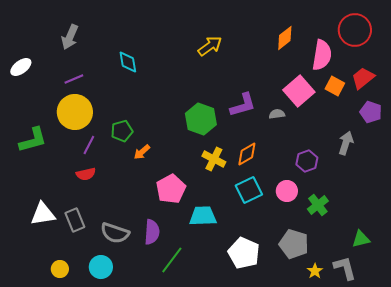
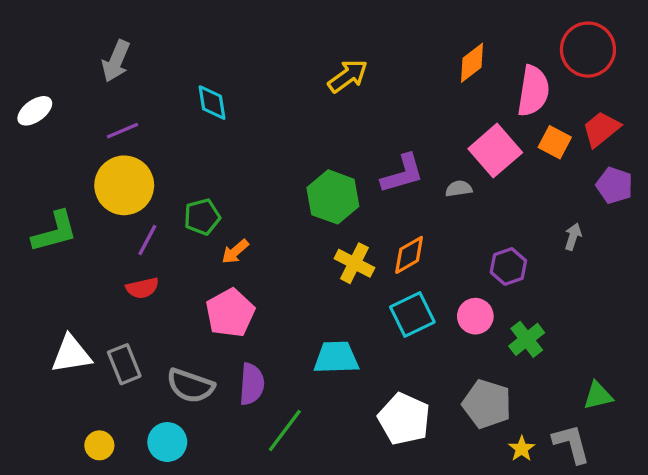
gray arrow: (346, 143) -> (573, 237), size x0.7
pink pentagon: (171, 189) -> (230, 313), moved

